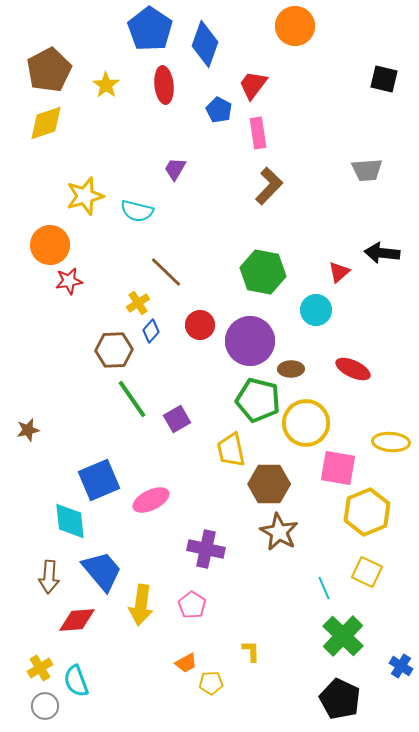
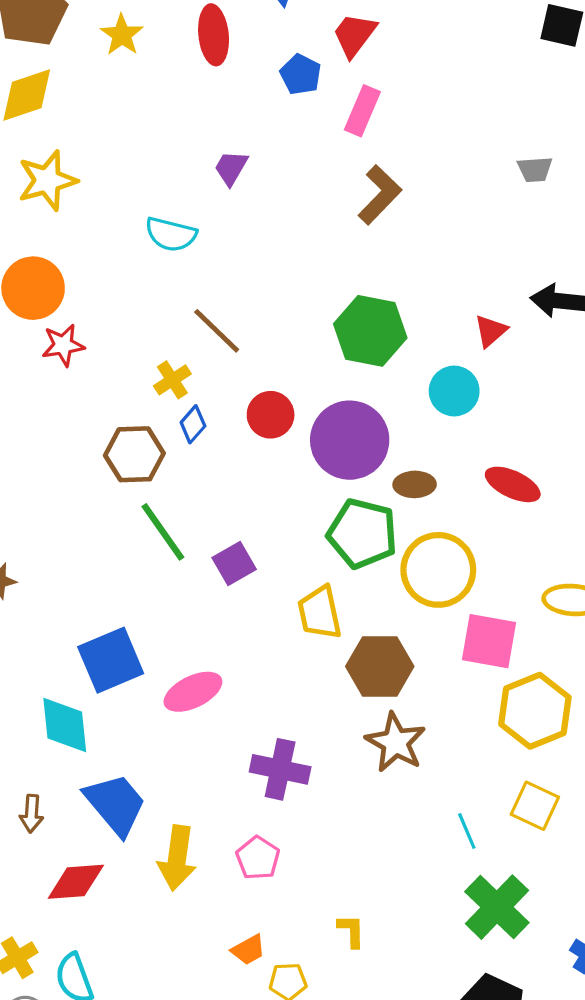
pink rectangle: (258, 133) -> (362, 111), turned 32
gray trapezoid: (367, 170) -> (535, 169), size x0.7
yellow star: (85, 196) -> (47, 180), moved
brown arrow: (49, 577) -> (31, 814), size x0.7

